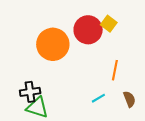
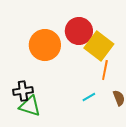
yellow square: (109, 24) -> (99, 46), moved, size x1.8

